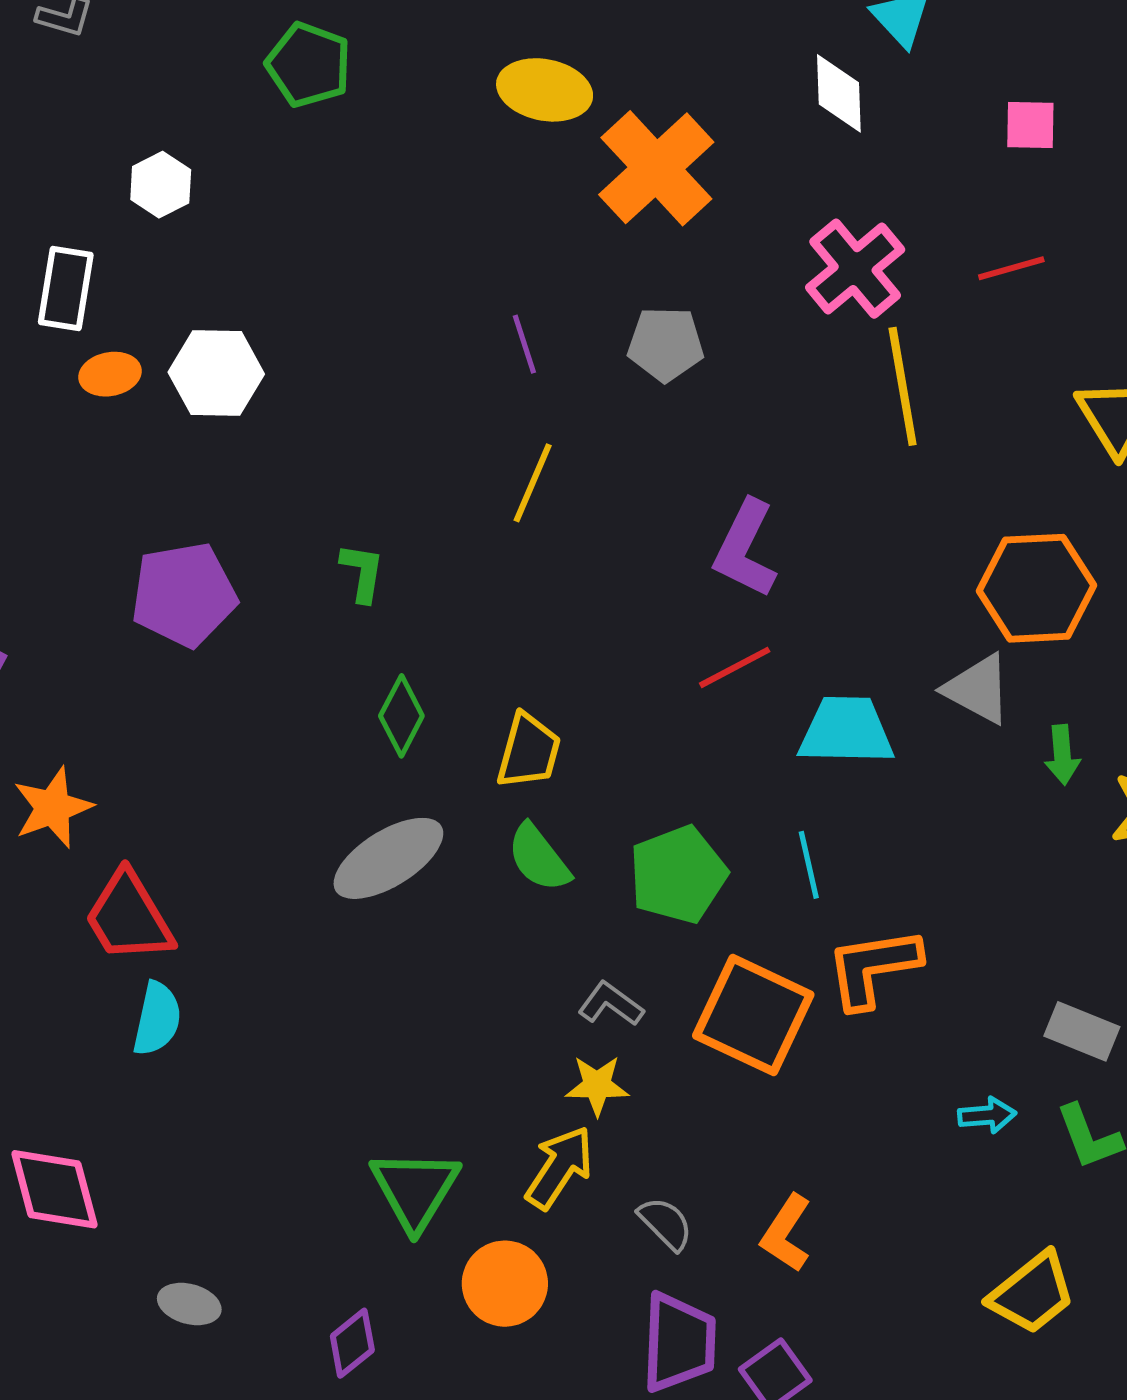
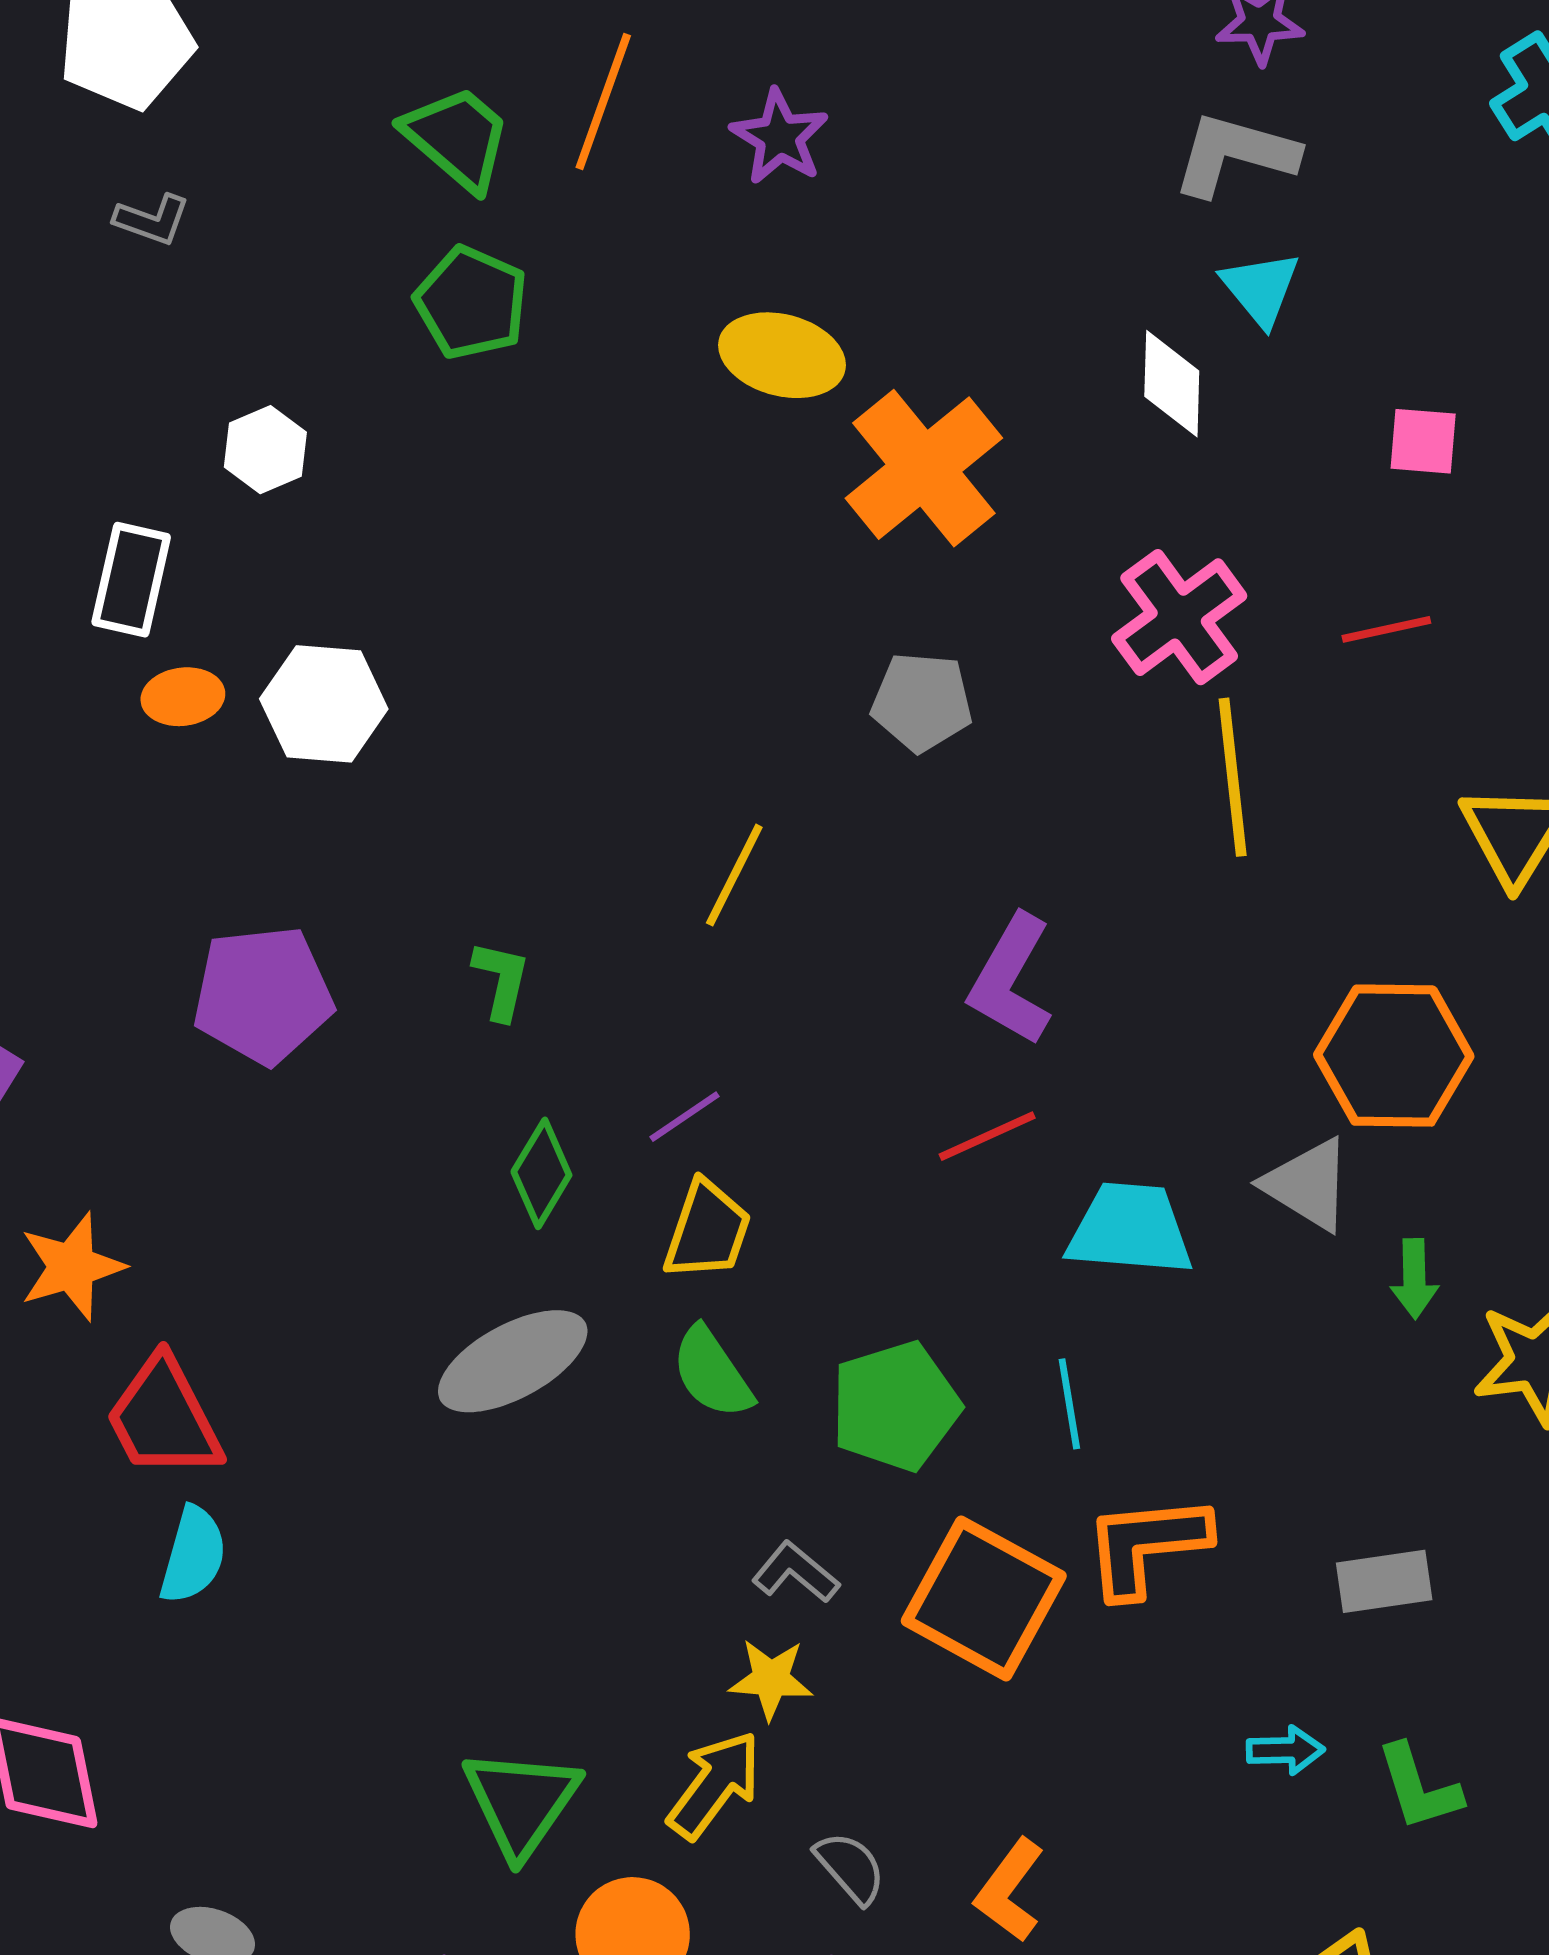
purple line: (524, 344) -> (685, 1117), moved, turned 70
gray rectangle: (1082, 1031) -> (1384, 1581), moved, turned -34

